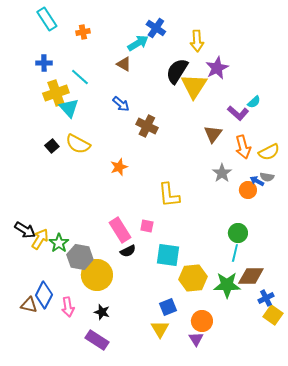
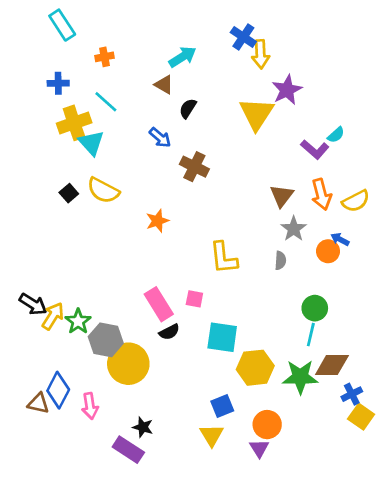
blue cross: (156, 28) -> (243, 37), moved
orange cross: (83, 32) -> (104, 57), moved
black semicircle: (177, 71) -> (188, 108), moved, size x0.6
brown triangle: (213, 134) -> (282, 196), moved
gray semicircle: (267, 177) -> (280, 261), moved, turned -96
black star: (102, 312) -> (143, 427), moved

